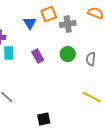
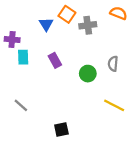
orange square: (49, 14) -> (67, 14), turned -35
green circle: (68, 54) -> (88, 74), moved

